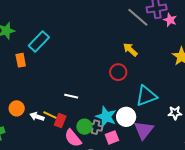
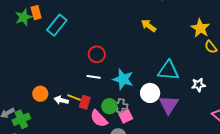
orange rectangle: (21, 60) -> (36, 13), moved
red circle: (118, 72) -> (97, 54), moved
cyan triangle: (146, 96) -> (168, 70), turned 30
cyan star: (106, 117) -> (123, 79), moved
pink square: (112, 137) -> (126, 116), moved

